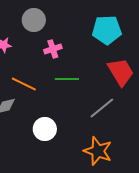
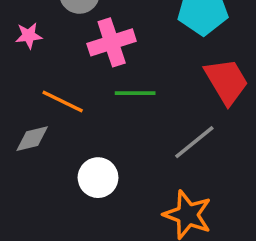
pink cross: (53, 49) -> (112, 42), size x1.5

